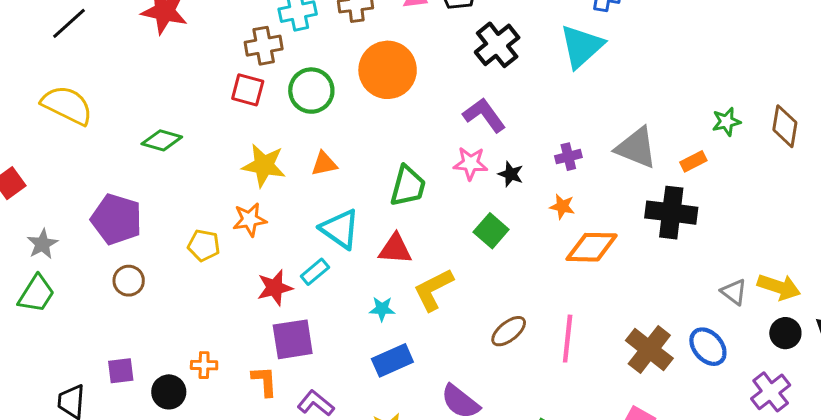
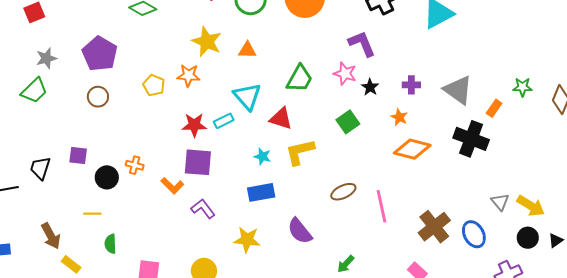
orange rectangle: (693, 161) -> (494, 108), turned -42
pink line: (568, 339) -> (381, 206), turned -32
orange L-shape: (264, 381) -> (172, 186), turned 125

